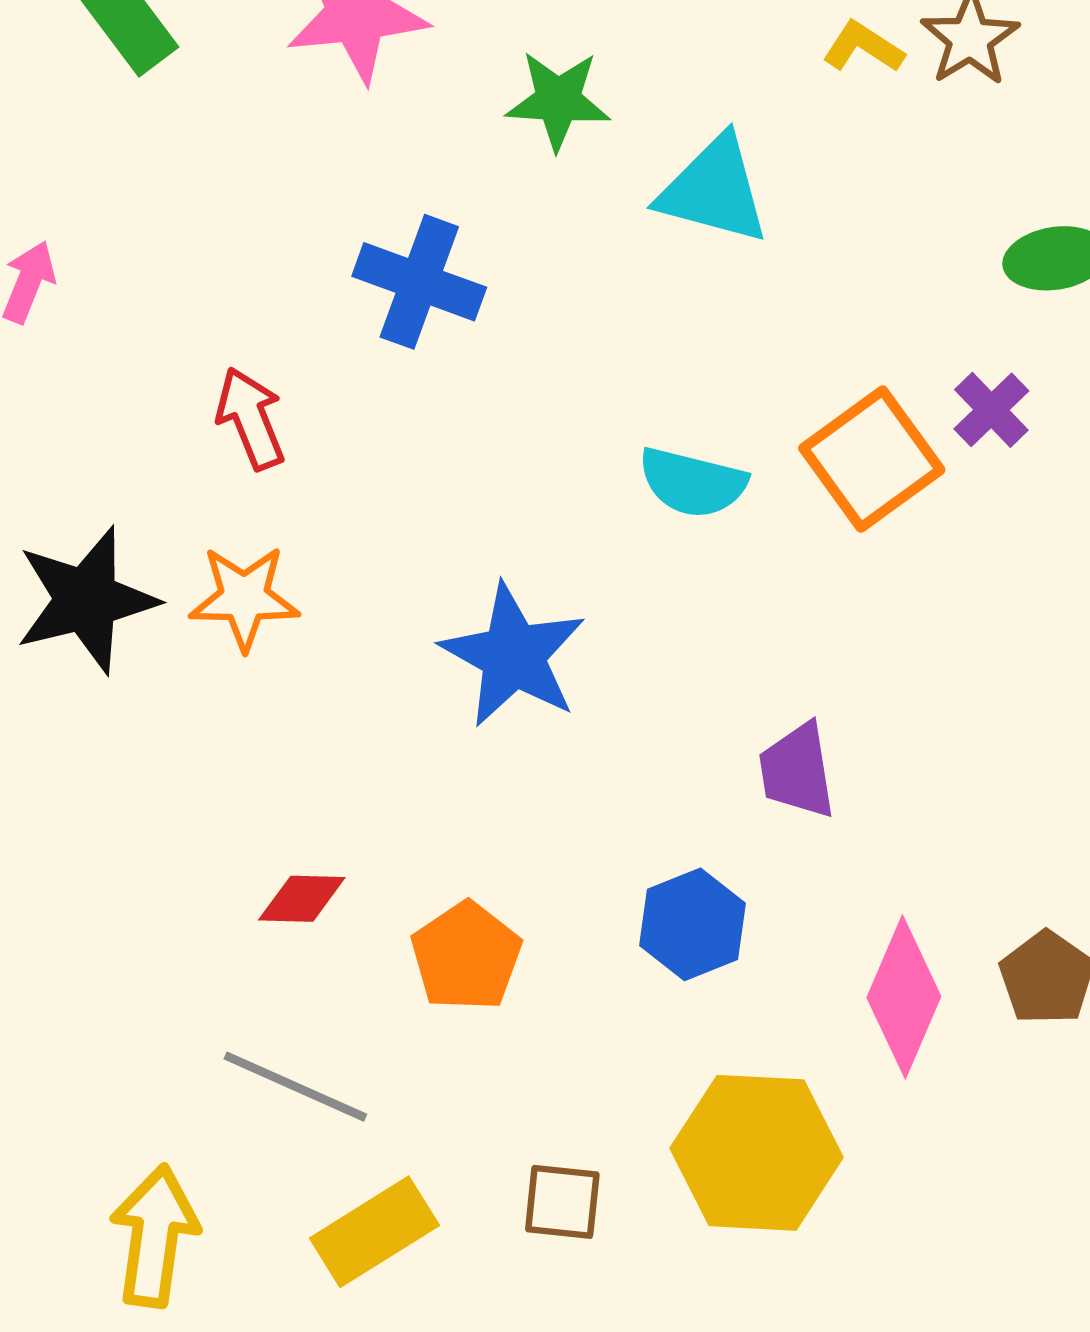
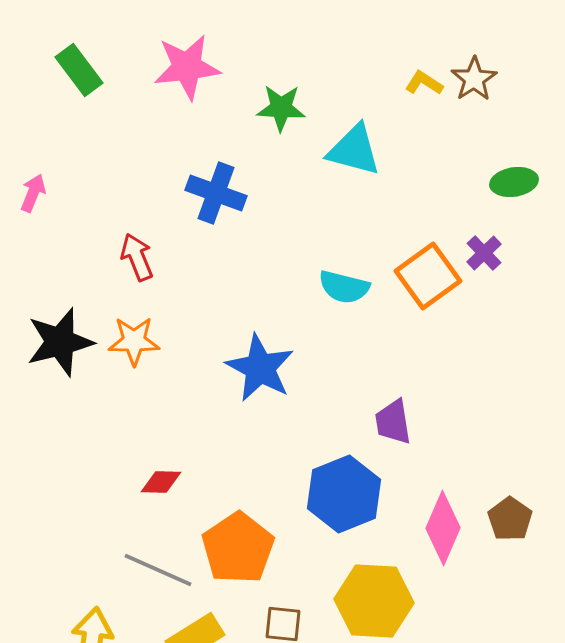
blue hexagon: (692, 924) -> (344, 494), size x1.5
orange pentagon: (466, 956) -> (238, 548), moved, size x1.4

